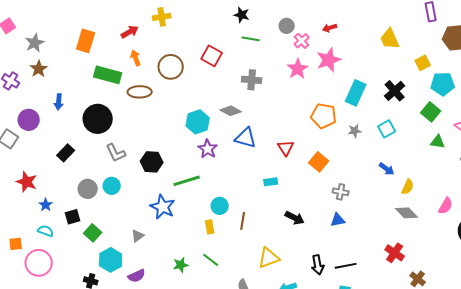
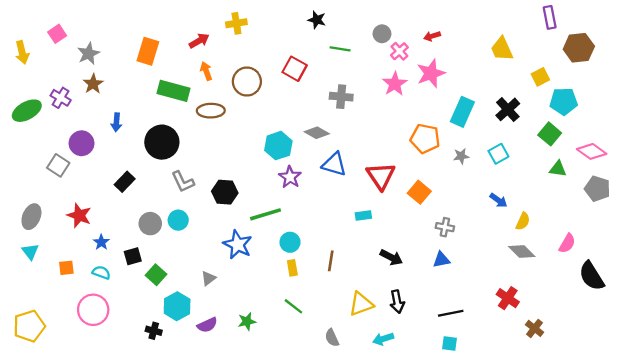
black star: (242, 15) -> (317, 20), moved
red triangle: (286, 148) -> (381, 176), size x1.5
cyan circle: (220, 206) -> (290, 242), moved
orange square: (16, 244) -> (66, 268), moved
green star: (181, 265) -> (247, 321), moved
black arrow: (318, 265) -> (397, 302), moved

